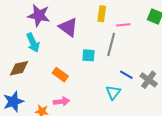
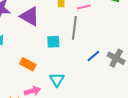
blue line: (126, 75) -> (93, 56), turned -64
cyan triangle: (113, 92) -> (57, 80), moved

